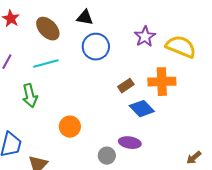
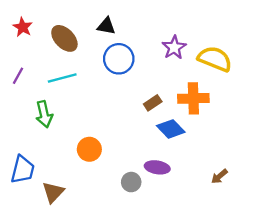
brown arrow: (194, 158) -> (219, 176), moved

